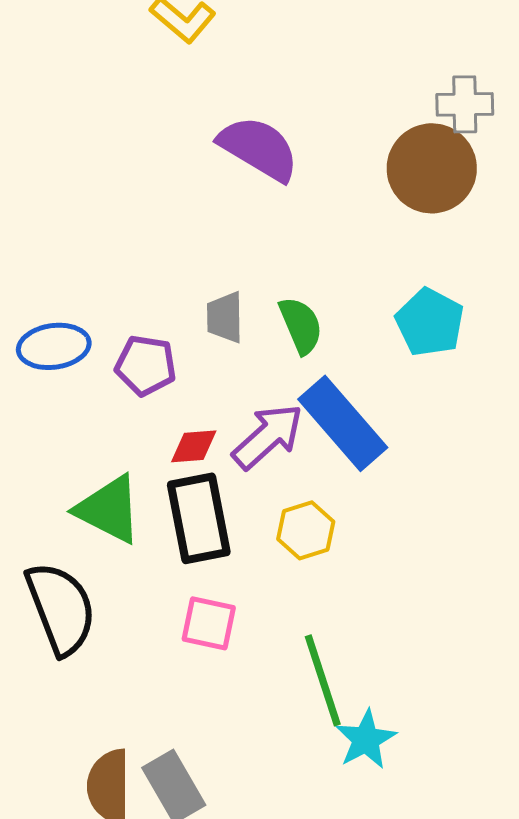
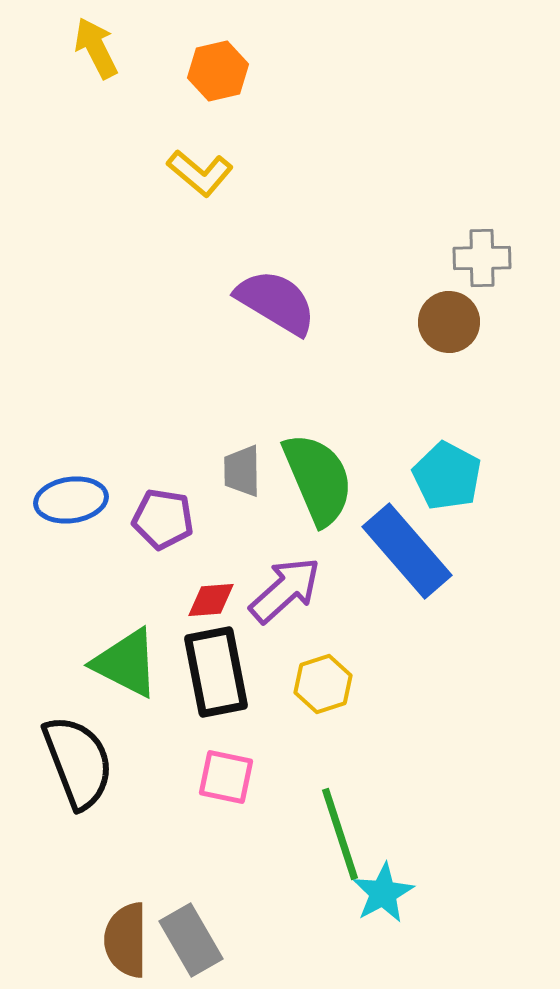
brown circle: (432, 168) -> (449, 322), size x0.7
green semicircle: (301, 325) -> (318, 479), size x1.6
blue rectangle: (343, 423) -> (407, 551), moved

